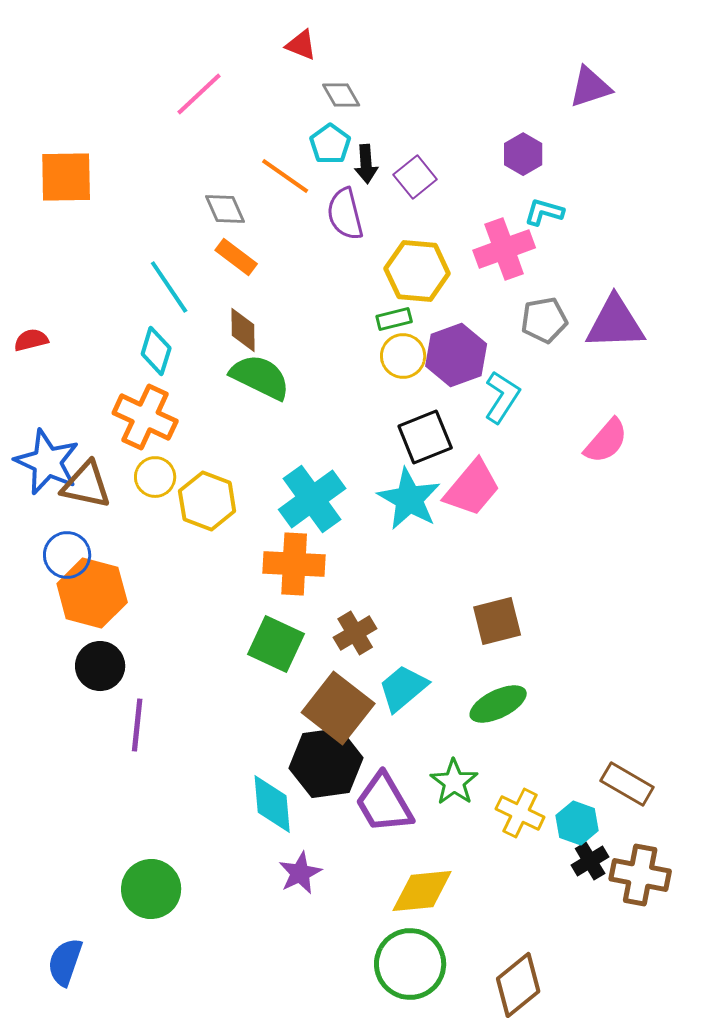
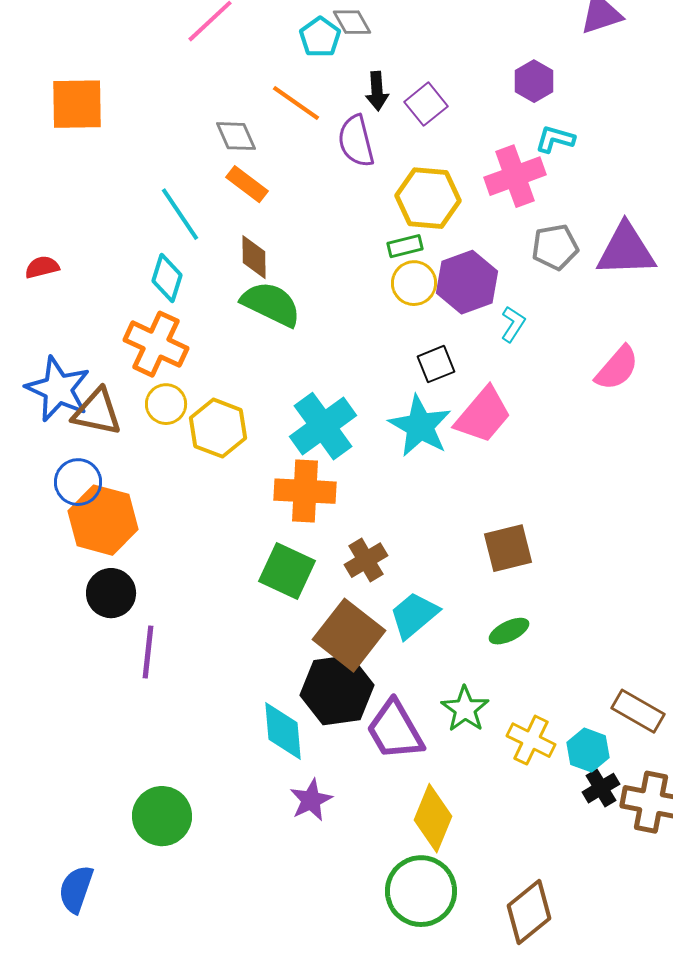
cyan pentagon: (330, 144) -> (320, 37), moved
cyan L-shape: (502, 397) -> (513, 324), size x0.7
black square: (425, 437) -> (436, 364), size x0.7
green ellipse: (498, 704) -> (509, 631), size x0.7
yellow diamond: (422, 891) -> (433, 818), turned -62

